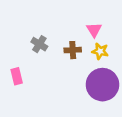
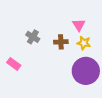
pink rectangle: (17, 76) -> (14, 64), turned -40

